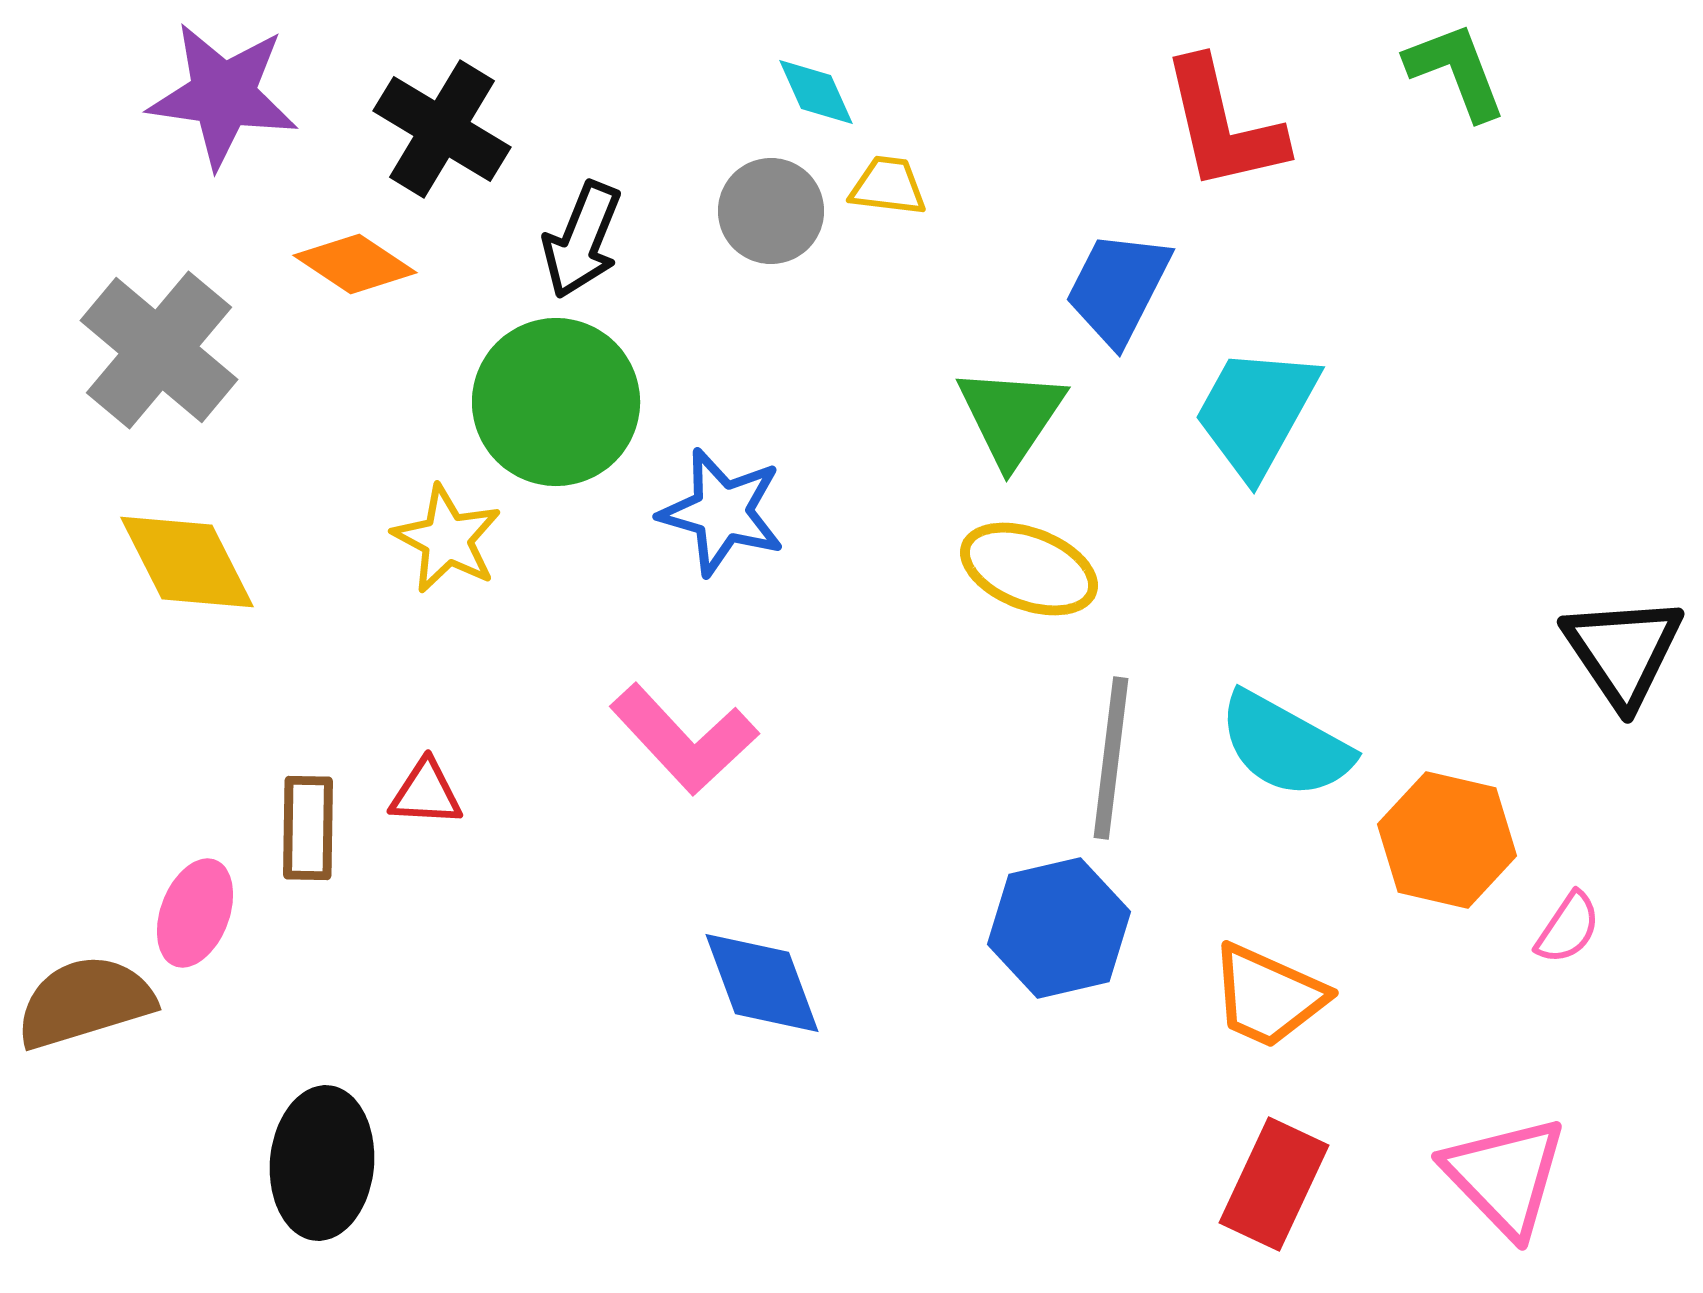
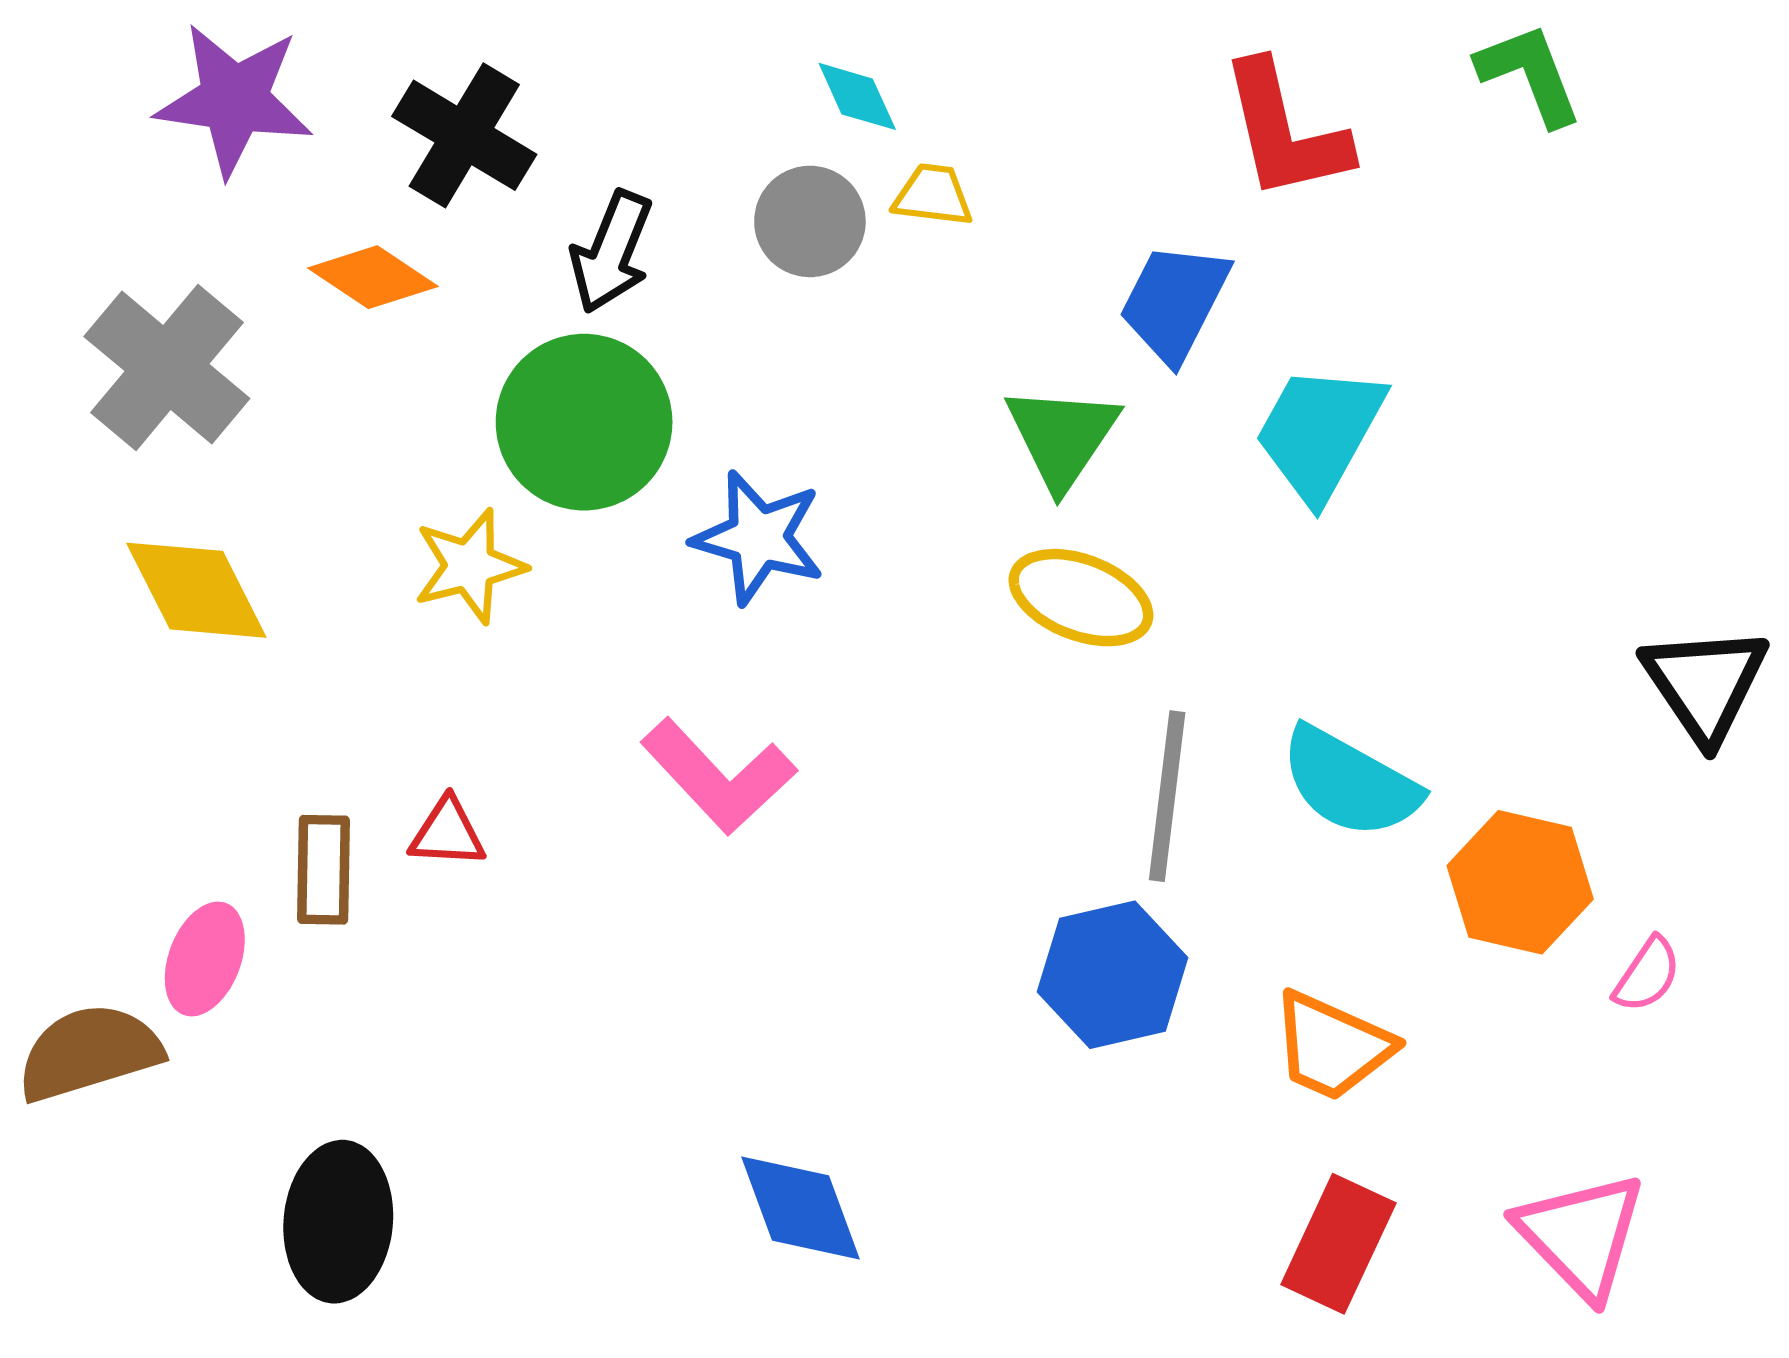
yellow star: (447, 539) -> (470, 566), turned 30
blue diamond: (762, 983) -> (800, 1208), moved

